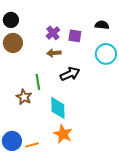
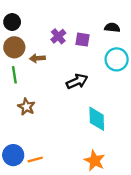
brown arrow: (54, 53) -> (37, 58), moved
green line: (38, 82) -> (14, 75), moved
cyan diamond: (58, 108) -> (97, 119), moved
orange star: (63, 134) -> (95, 161), moved

